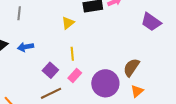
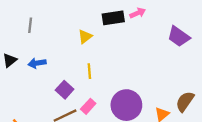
brown semicircle: (131, 67) -> (185, 101), moved
pink rectangle: (75, 76) -> (88, 106), moved

